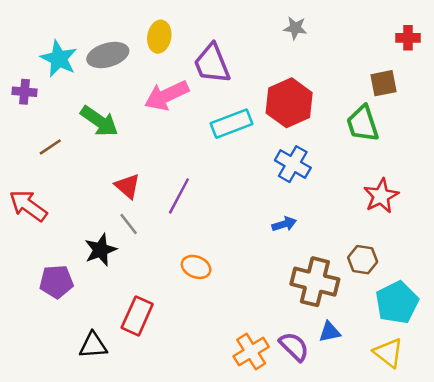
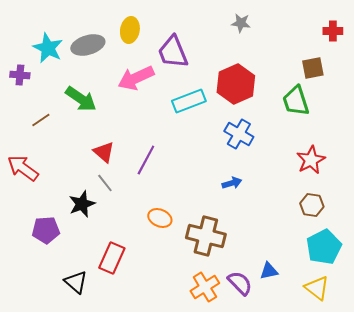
brown hexagon: (363, 260) -> (312, 205), moved
brown cross: (315, 282) -> (206, 236), moved
black triangle: (93, 345) -> (76, 282), turned 45

